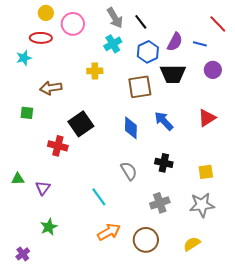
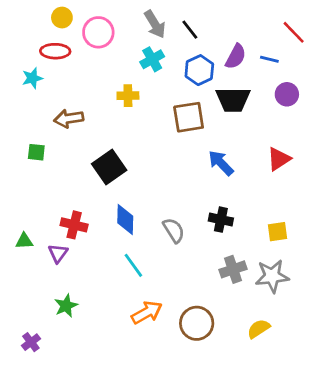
blue diamond: (131, 128) -> (125, 220), moved
red cross: (58, 146) -> (74, 225), moved
gray cross: (160, 203) -> (233, 269), moved

